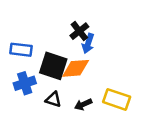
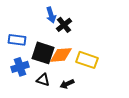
blue arrow: (88, 43) -> (51, 15), moved, turned -35
yellow rectangle: (117, 99) -> (87, 60), moved

